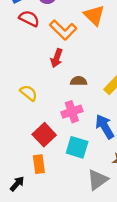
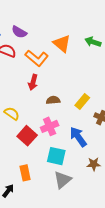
red square: (44, 135) -> (27, 136), moved
gray triangle: (98, 180) -> (63, 180), moved

